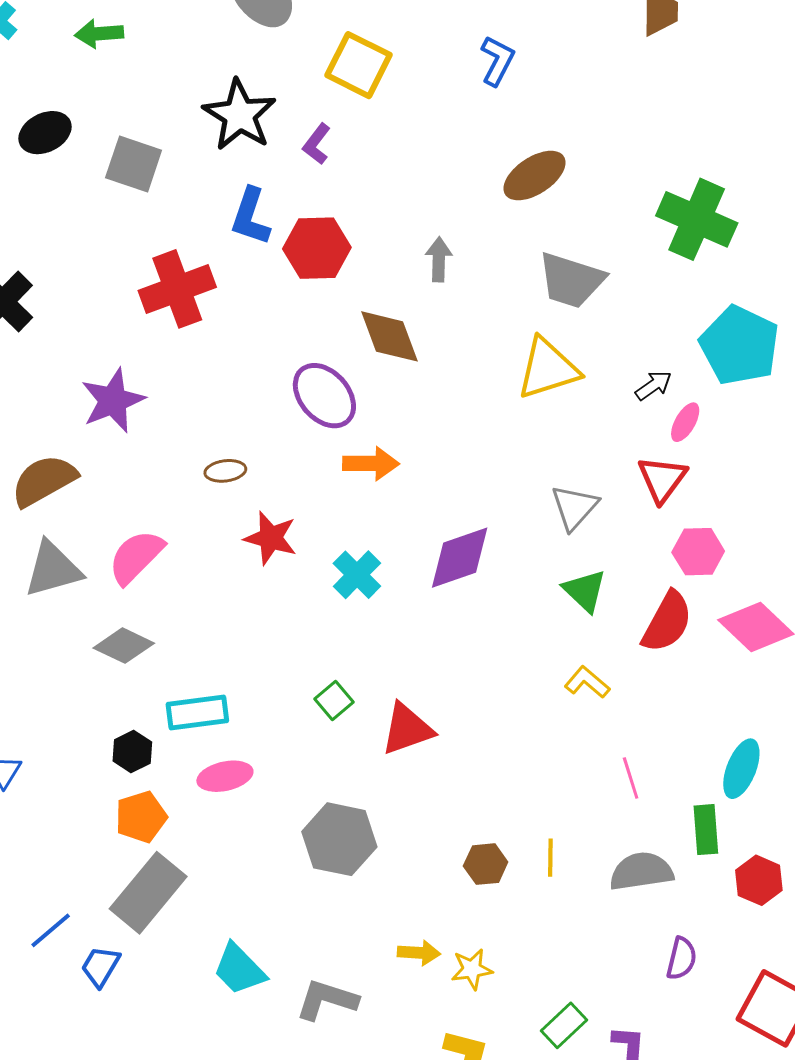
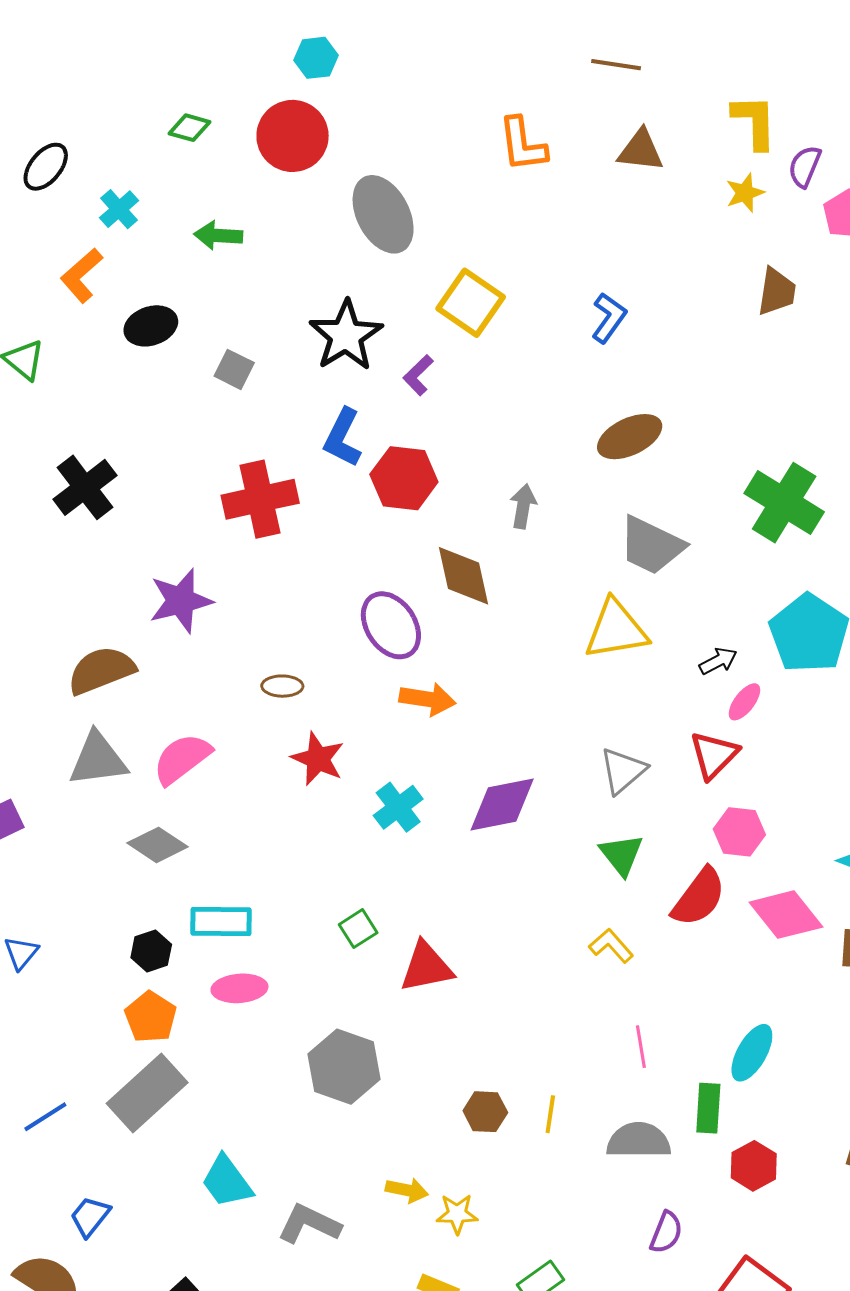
gray square: (134, 164) -> (234, 369), size x0.7
orange pentagon: (141, 817) -> (151, 1017), turned -30
blue trapezoid: (100, 966) -> (90, 1216), moved

